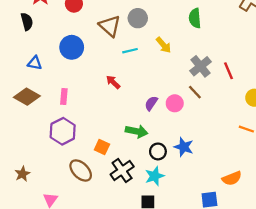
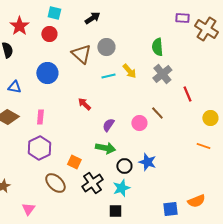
cyan line: (130, 51) -> (108, 76), moved
gray cross: (200, 66) -> (162, 74), moved
purple semicircle: (151, 103) -> (108, 125), moved
orange semicircle: (232, 178) -> (196, 201), moved

